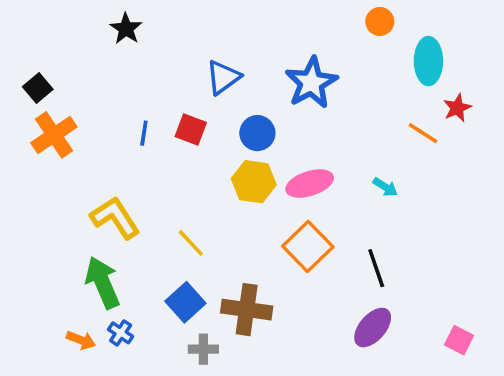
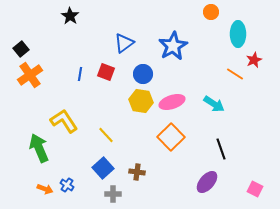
cyan arrow: (385, 187) -> (214, 104), size x1.5
black line: (376, 268) -> (221, 149), moved
green arrow: (103, 283) -> (39, 148), moved
brown cross: (247, 310) -> (137, 172), size x0.6

